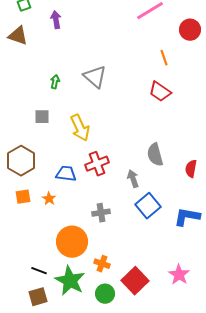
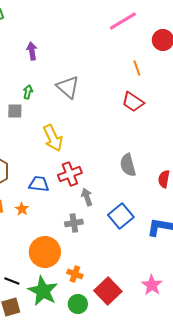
purple arrow: (56, 20) -> (32, 51), moved
gray square: (42, 117) -> (15, 111), moved
gray arrow: (133, 179) -> (87, 197), moved

